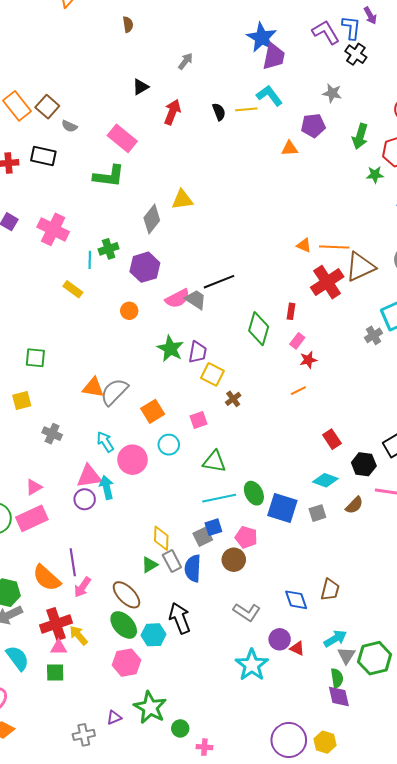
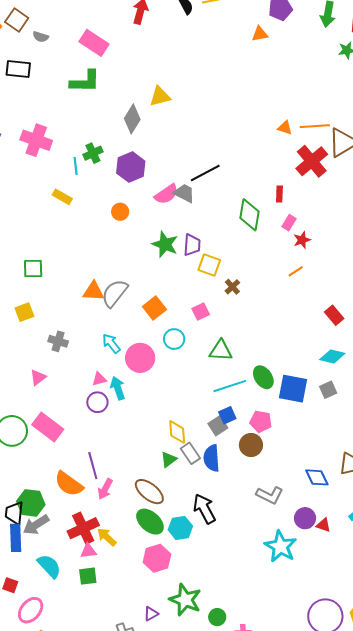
pink triangle: (89, 476) -> (99, 379), size x0.6
pink triangle: (34, 487) -> (38, 377), moved
pink rectangle: (32, 518) -> (48, 427), turned 68

